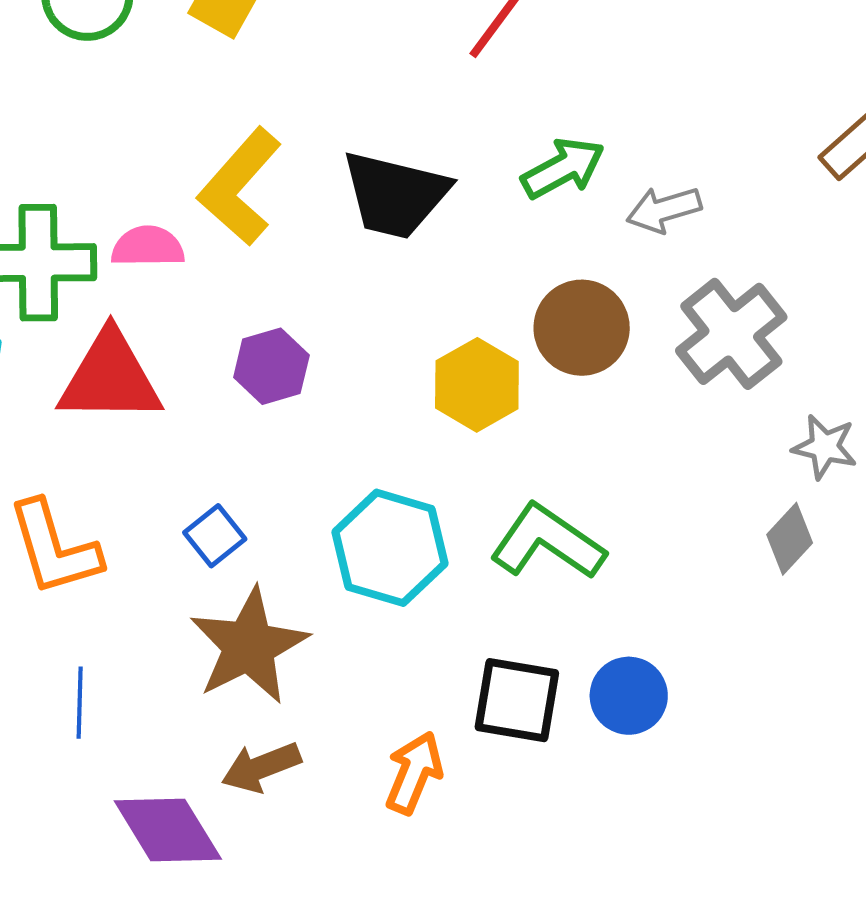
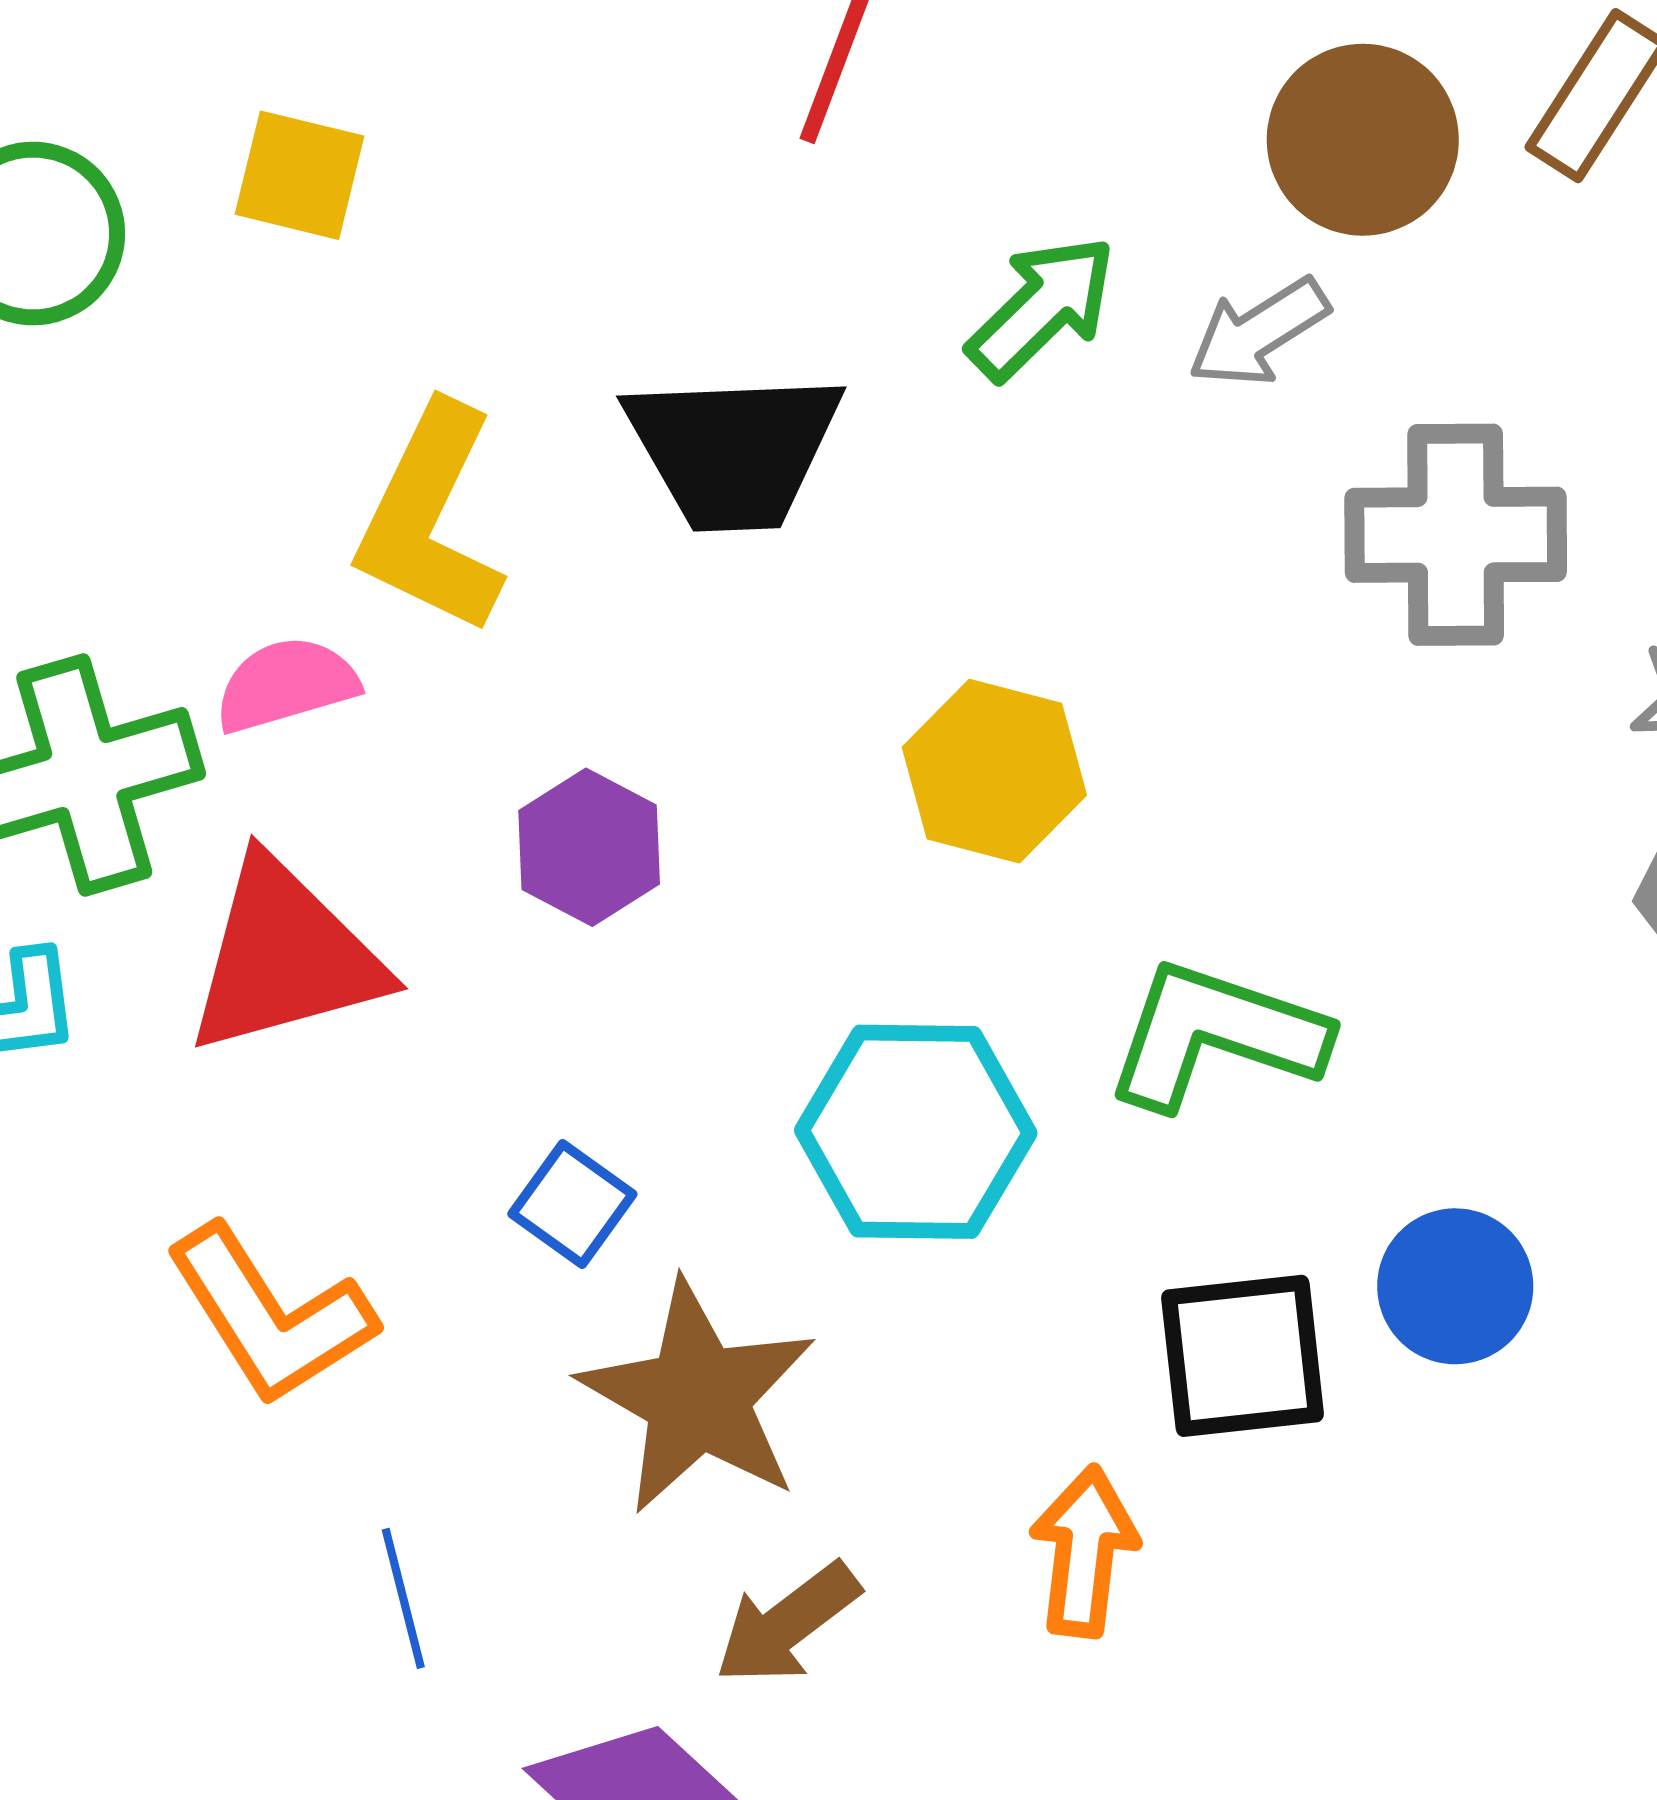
brown circle: (582, 328) -> (1363, 140), moved
gray cross: (731, 334) -> (1456, 535), turned -36

